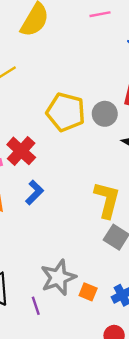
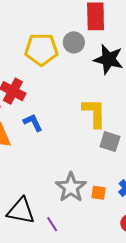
blue L-shape: (34, 192) -> (33, 122), turned -55
purple line: (36, 306) -> (52, 224), moved

